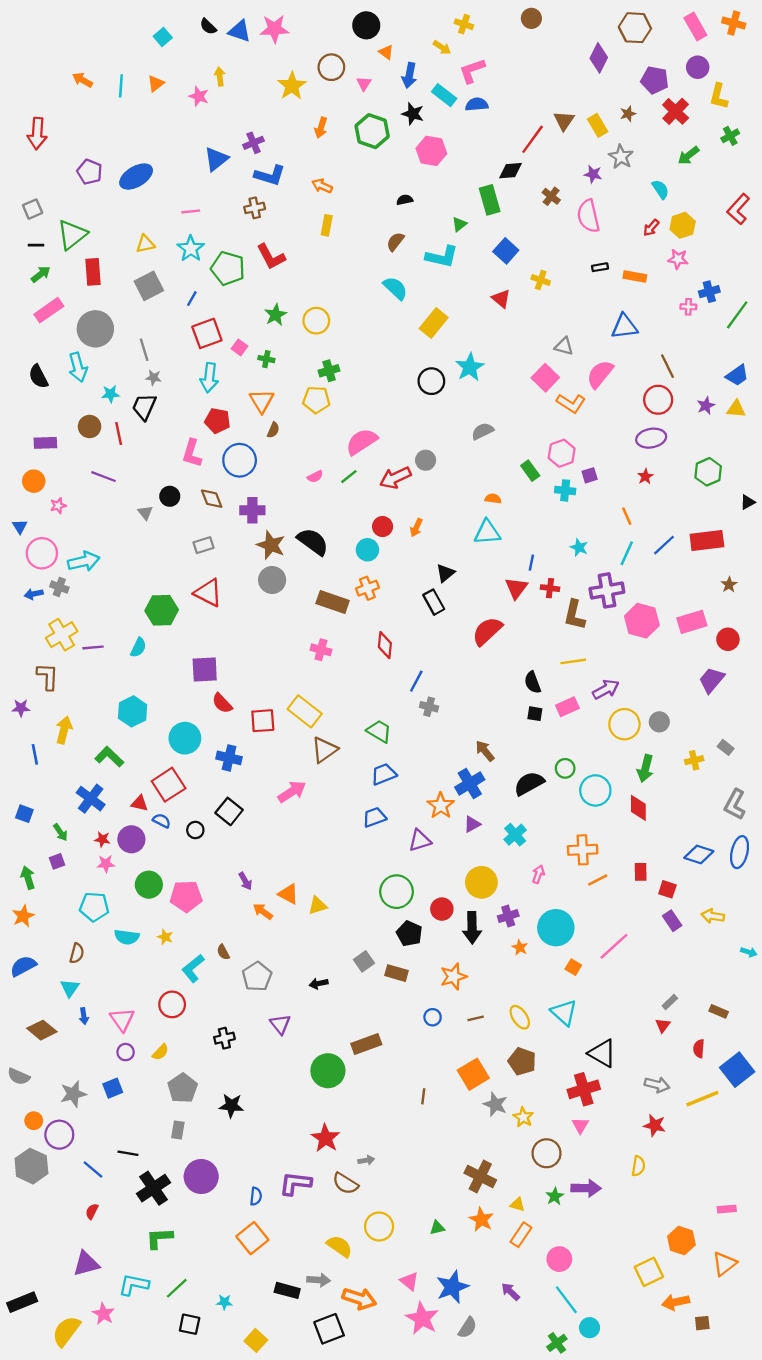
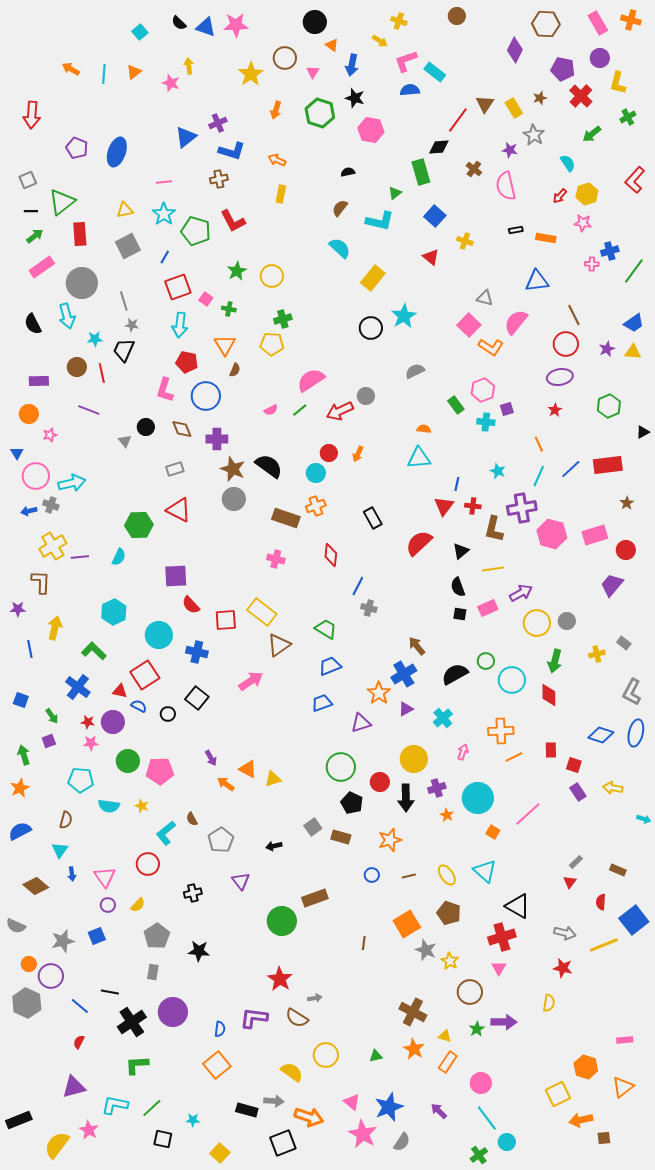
cyan rectangle: (444, 95) -> (435, 72), moved
blue ellipse: (136, 177) -> (117, 152), turned -40
black triangle: (445, 573) -> (461, 551), moved

